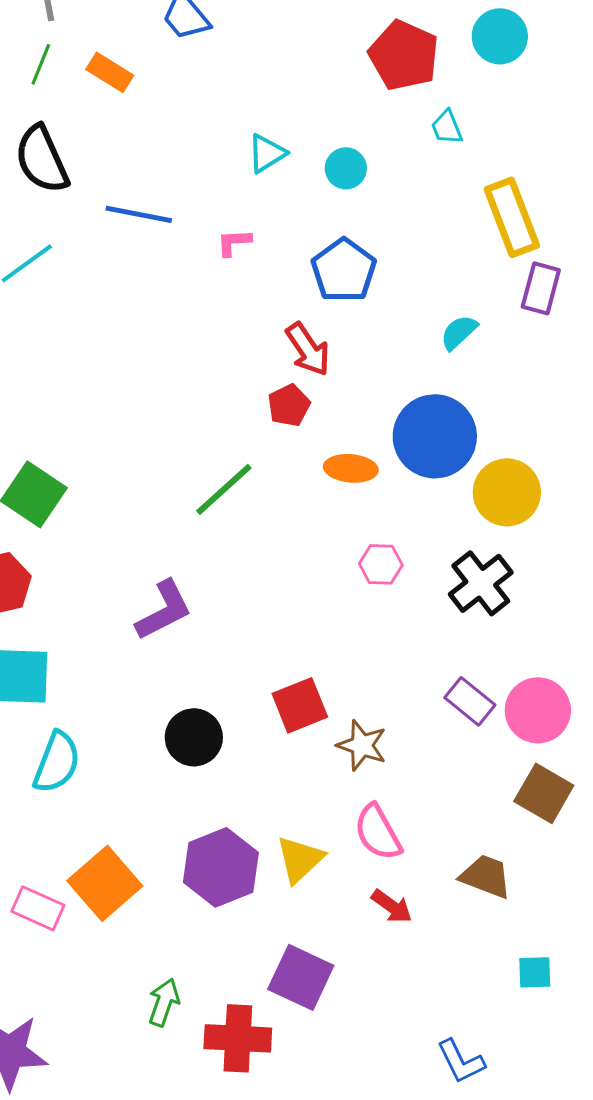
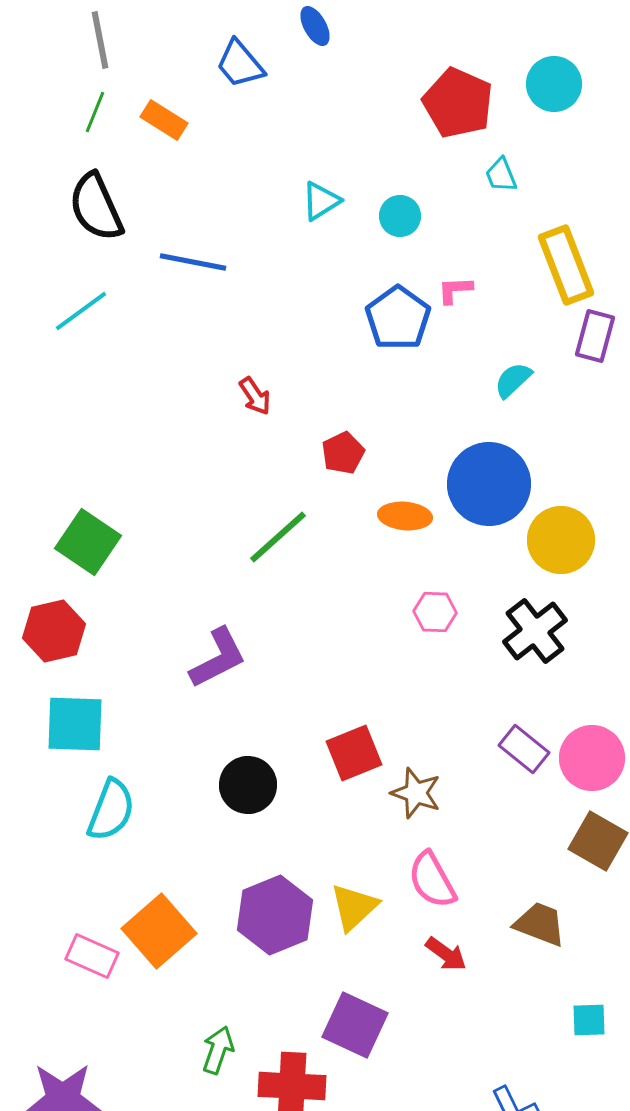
pink L-shape: (234, 242) -> (455, 290), moved
red arrow: (308, 349) -> (255, 396), moved, size x0.7

